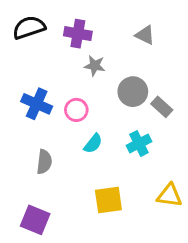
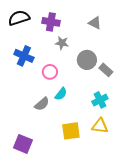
blue cross: (37, 104) -> (24, 56), moved
cyan cross: (139, 144) -> (100, 100), moved
gray semicircle: (44, 162) -> (42, 104), moved, turned 42
yellow triangle: (169, 195) -> (100, 126), moved

